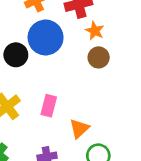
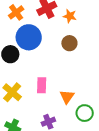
orange star: (95, 31) -> (70, 16), moved

